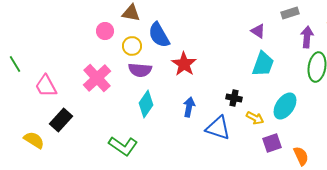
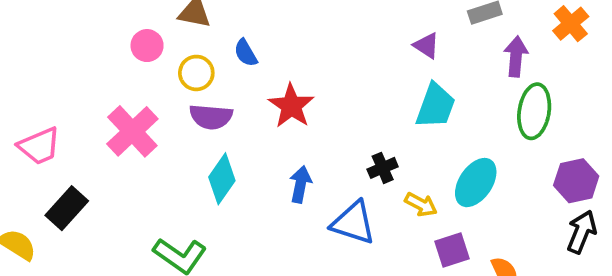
blue semicircle: (159, 35) -> (246, 53), size x0.6
pink trapezoid: (46, 86) -> (39, 146), turned -85
black cross: (234, 98) -> (383, 168), turned -35

